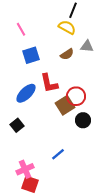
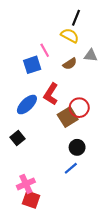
pink line: (21, 29) -> (45, 50), moved
red L-shape: (49, 83) -> (51, 94), turned 45
black circle: (83, 120) -> (77, 147), moved
blue line: (58, 154) -> (71, 168), moved

